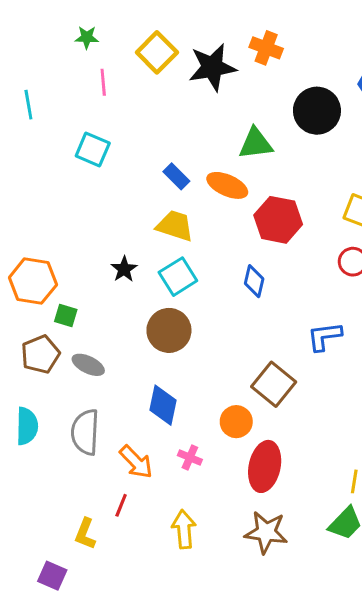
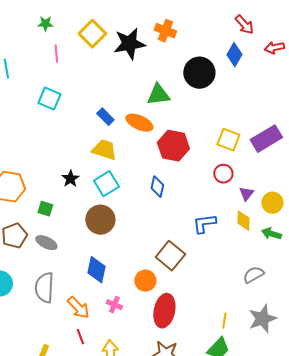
green square: (66, 315) -> (45, 209), moved
red line: (121, 505) -> (80, 337), moved, turned -42

